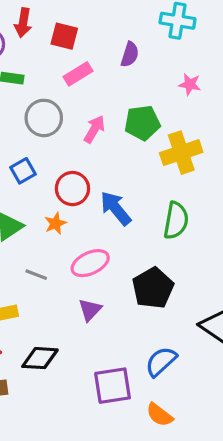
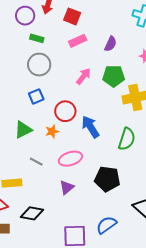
purple semicircle: (130, 54) -> (111, 44), moved
gray circle: (44, 118) -> (39, 65), moved
black pentagon: (153, 288) -> (107, 179), turned 30

